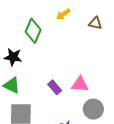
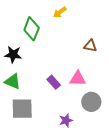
brown triangle: (95, 23) -> (90, 46), moved

